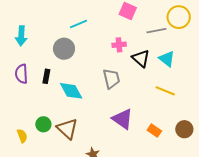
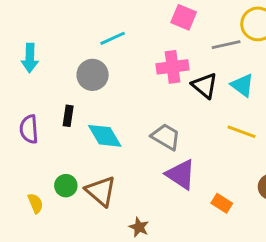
pink cross: (119, 45) -> (172, 67), size x1.5
purple semicircle: (21, 74) -> (29, 129), moved
gray trapezoid: (111, 79) -> (166, 137), moved, turned -45
orange rectangle: (154, 131) -> (222, 203), moved

